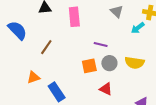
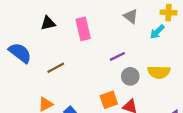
purple line: (101, 45) -> (117, 56), turned -32
brown line: (46, 47) -> (56, 68), turned 35
orange square: (89, 66) -> (109, 100), moved

